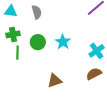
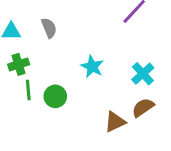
green circle: (38, 42) -> (55, 96), moved
brown triangle: (55, 81) -> (115, 122), moved

